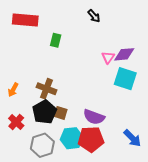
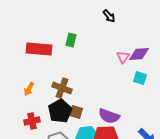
red rectangle: (25, 20) -> (39, 49), moved
cyan square: (125, 79) -> (140, 78), size x0.6
red cross: (16, 122) -> (32, 121), turned 35

